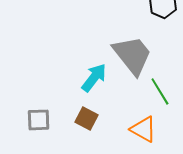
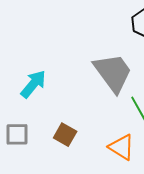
cyan arrow: (94, 78) -> (33, 84), moved

